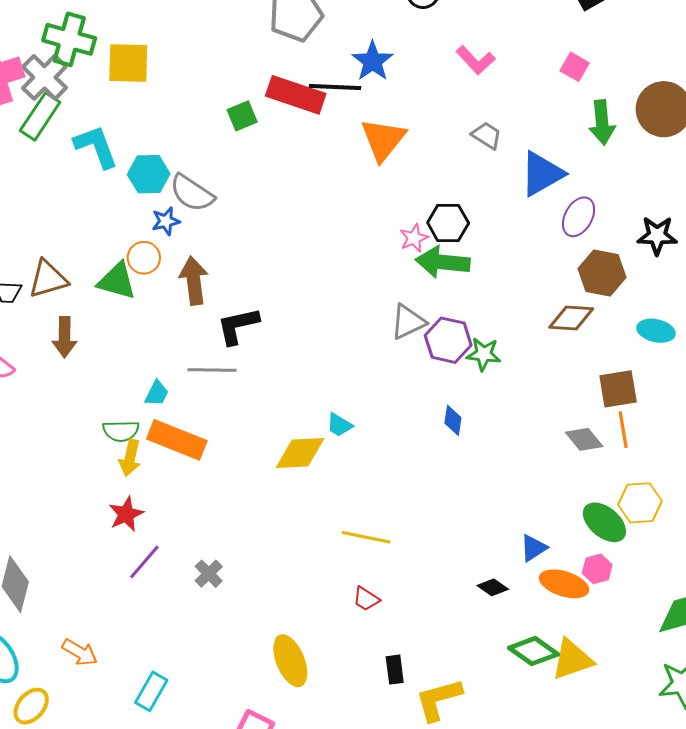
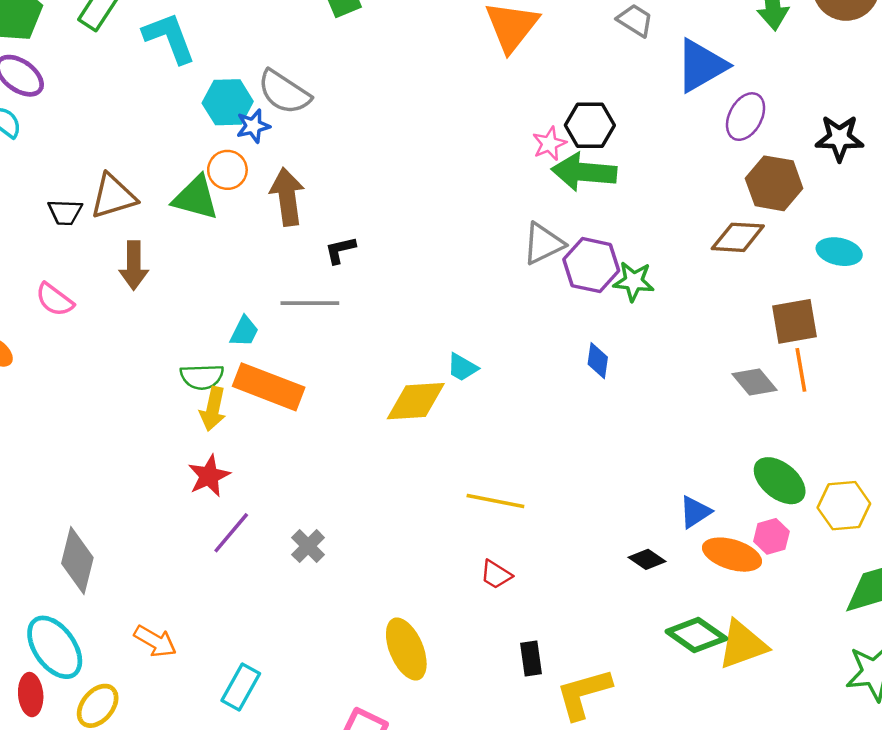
cyan hexagon: (149, 174) -> (228, 102), moved
black L-shape: (238, 326) -> (340, 250), size x0.6
yellow hexagon: (640, 503) -> (844, 506), moved

